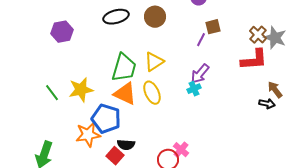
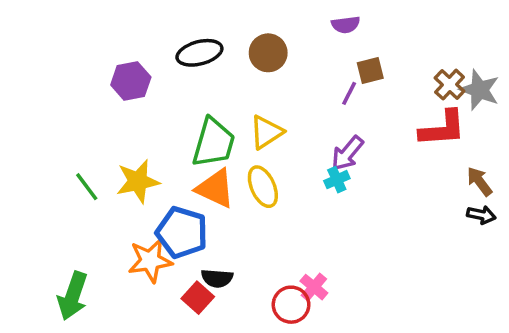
purple hexagon: (62, 32) -> (131, 81), moved
black arrow: (267, 104) -> (481, 215), moved

